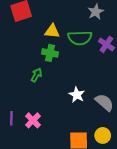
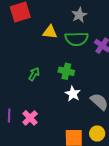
gray star: (96, 12) -> (79, 15), moved
green cross: (50, 53) -> (66, 71), moved

